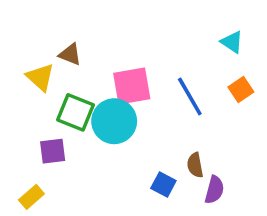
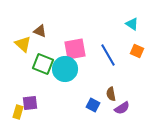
orange square: (241, 90) -> (137, 51), turned -32
purple square: (53, 151) -> (30, 103), moved
purple semicircle: (214, 190) -> (122, 108), turned 42
yellow rectangle: (31, 197) -> (18, 112), turned -32

